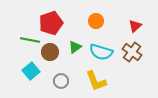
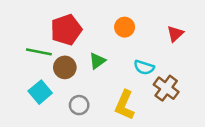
cyan semicircle: (101, 52) -> (144, 67), moved, size x0.7
brown cross: (132, 52) -> (166, 88), moved
yellow L-shape: (96, 81) -> (125, 105), turned 45

